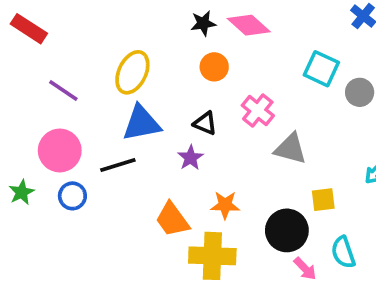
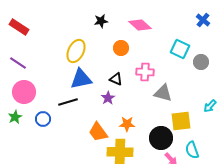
black star: (203, 23) -> (101, 21), moved
purple line: (63, 91) -> (18, 63), moved
pink cross: (258, 111) -> (145, 72), turned -36
pink circle: (60, 150) -> (24, 92), moved
yellow square: (323, 200) -> (181, 121), size x1.5

